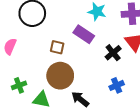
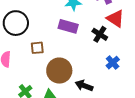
brown square: (57, 47) -> (37, 48), moved

